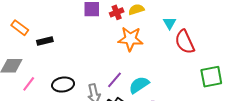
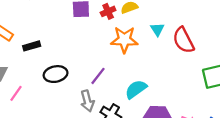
cyan triangle: (170, 23) -> (157, 29), moved
purple line: (114, 80) -> (98, 76), moved
black ellipse: (63, 85) -> (56, 74), moved

